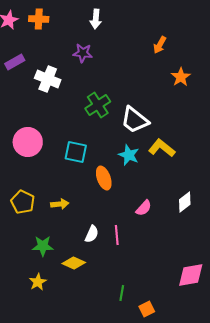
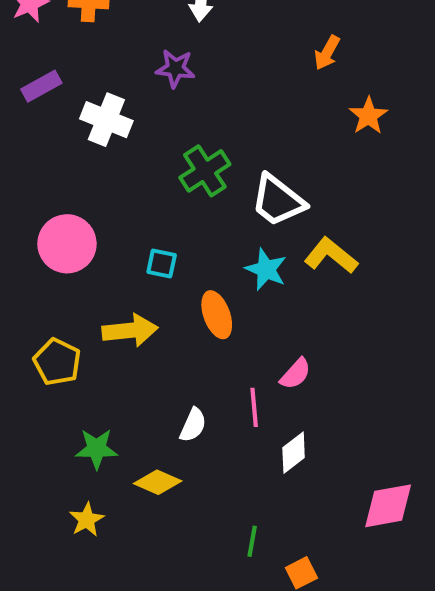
cyan square: (76, 152) -> (162, 263), size x0.7
white diamond: (185, 202) -> (294, 453), moved
yellow arrow: (60, 204) -> (130, 330), moved, size x1.5
pink line: (117, 235) -> (254, 407), moved

